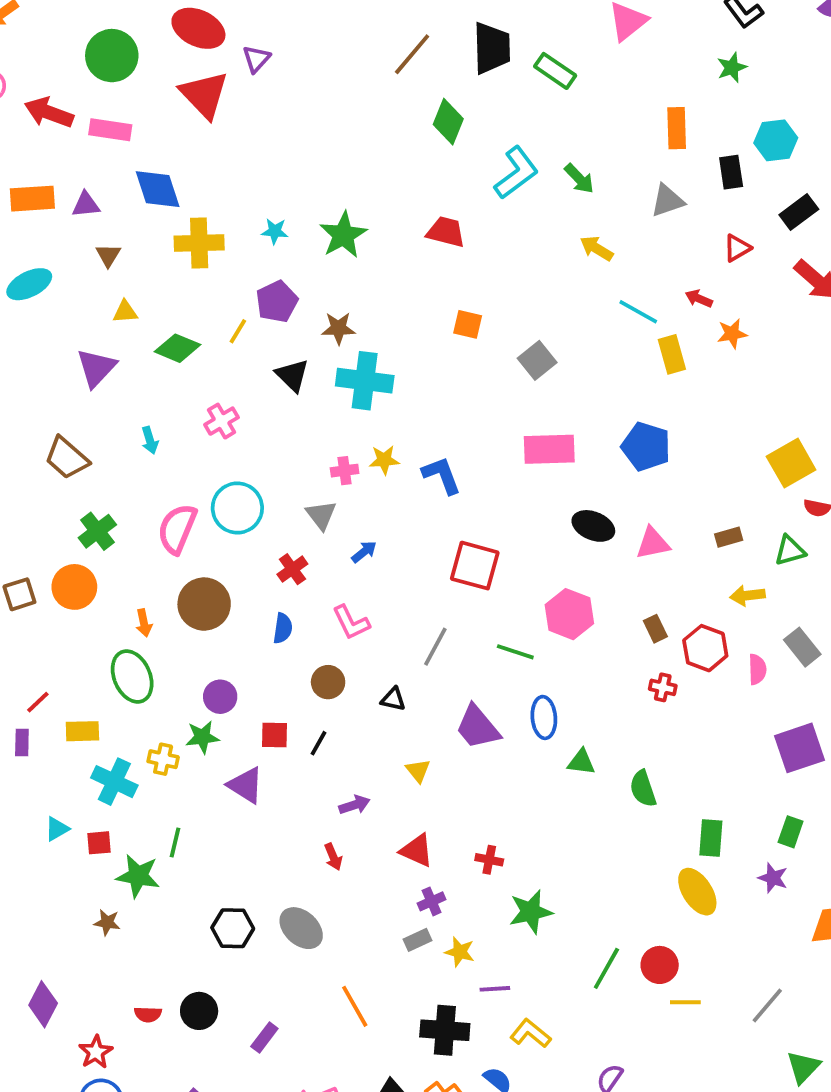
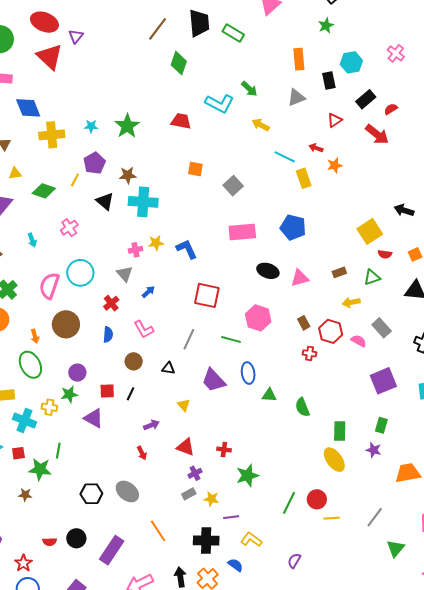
cyan L-shape: (516, 173) -> (220, 104), moved, turned 68
pink semicircle: (757, 669) -> (359, 341), turned -56
purple rectangle: (264, 1038) -> (112, 550), size x1.8

